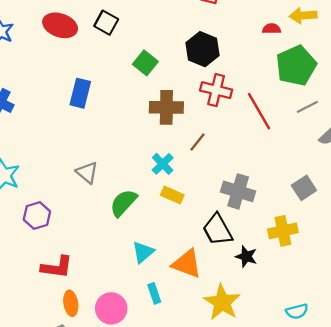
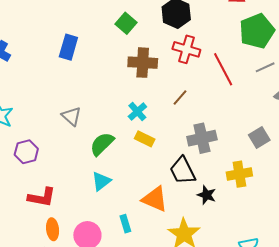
brown line: (198, 142) -> (180, 97), moved
gray cross: (238, 191) -> (202, 138), turned -32
cyan triangle: (143, 252) -> (101, 181), moved

